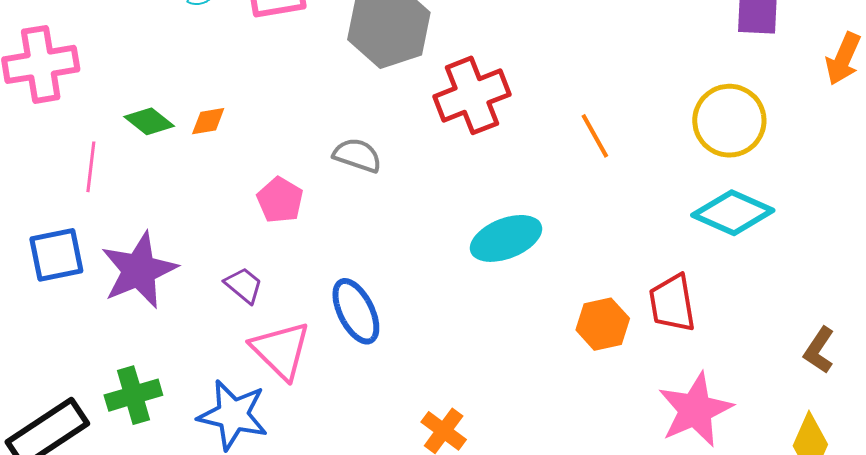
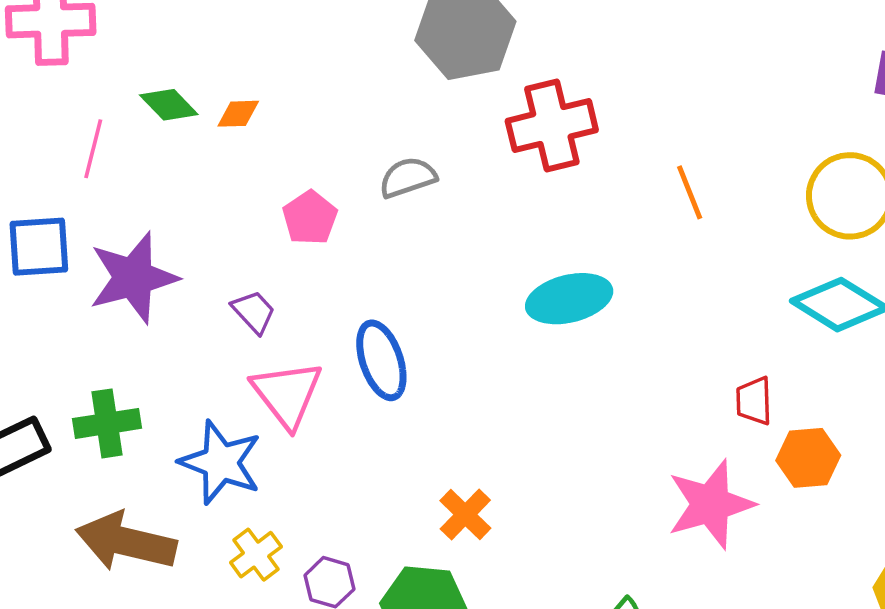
gray semicircle: (357, 155) -> (408, 177), turned -45
red trapezoid: (672, 303) -> (754, 401), size x0.7
orange hexagon: (603, 324) -> (808, 458), moved
pink star: (695, 410) -> (711, 504), moved

